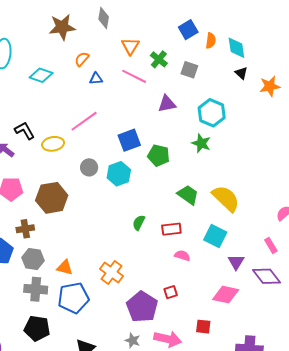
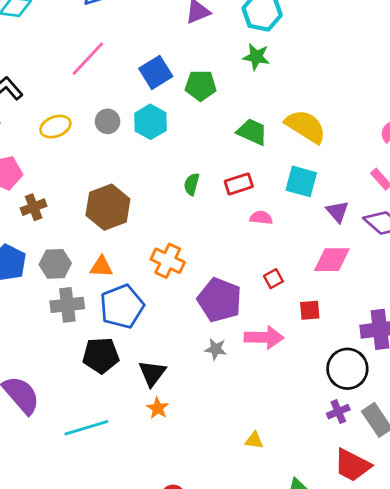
yellow ellipse: (53, 144) -> (55, 127), moved
brown hexagon: (52, 198) -> (108, 207), moved
brown cross: (25, 229) -> (34, 207), moved
red square: (171, 292) -> (273, 279), moved
black pentagon: (37, 328) -> (101, 355), moved

